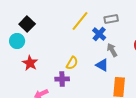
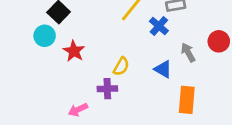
gray arrow: (112, 50) -> (188, 52), moved
red star: (30, 63) -> (74, 51), moved

